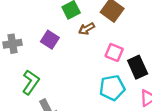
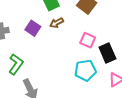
brown arrow: (87, 29) -> (57, 23), moved

